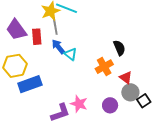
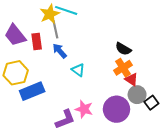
black semicircle: (119, 48) -> (123, 49), turned 147
cyan triangle: (71, 54) -> (78, 70), moved
orange cross: (104, 67) -> (123, 68), moved
purple circle: (110, 105) -> (116, 109), size x1.6

